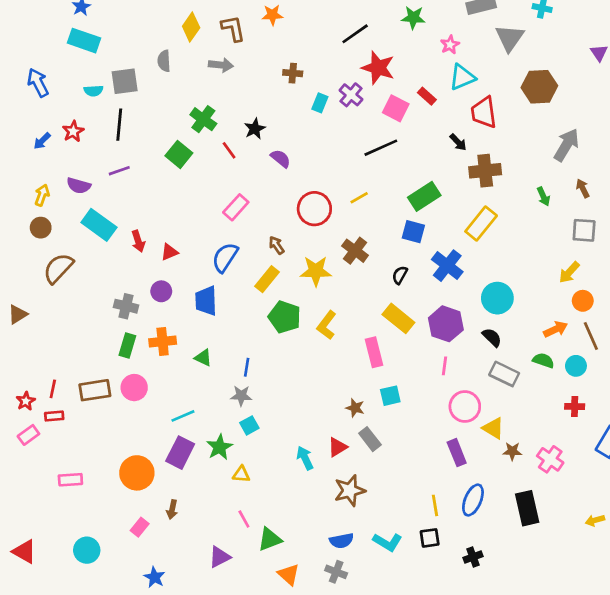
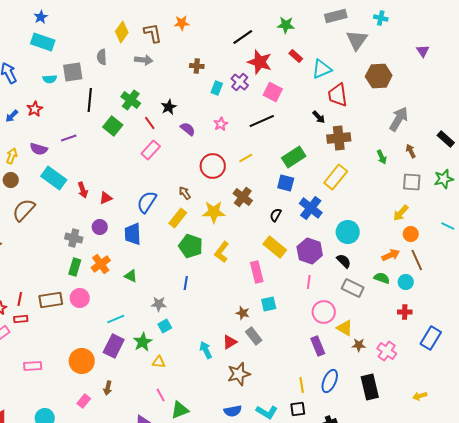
pink star: (450, 45) -> (221, 124), moved
red rectangle: (427, 96) -> (296, 56), moved
black line: (119, 125) -> (90, 100), moved
pink rectangle: (236, 207) -> (151, 150), moved
orange cross: (163, 341) -> (101, 264), turned -30
blue line: (247, 367) -> (186, 283), moved

